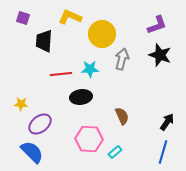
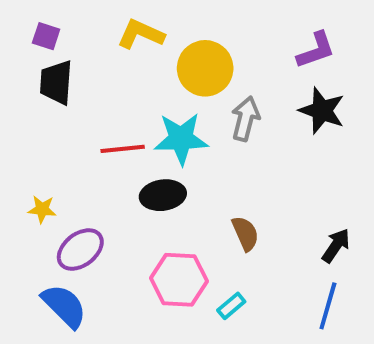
black trapezoid: (44, 41) -> (56, 82), moved
cyan star: (90, 69) -> (181, 139), size x1.5

